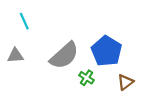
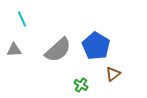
green cross: (86, 78) -> (81, 85), moved

